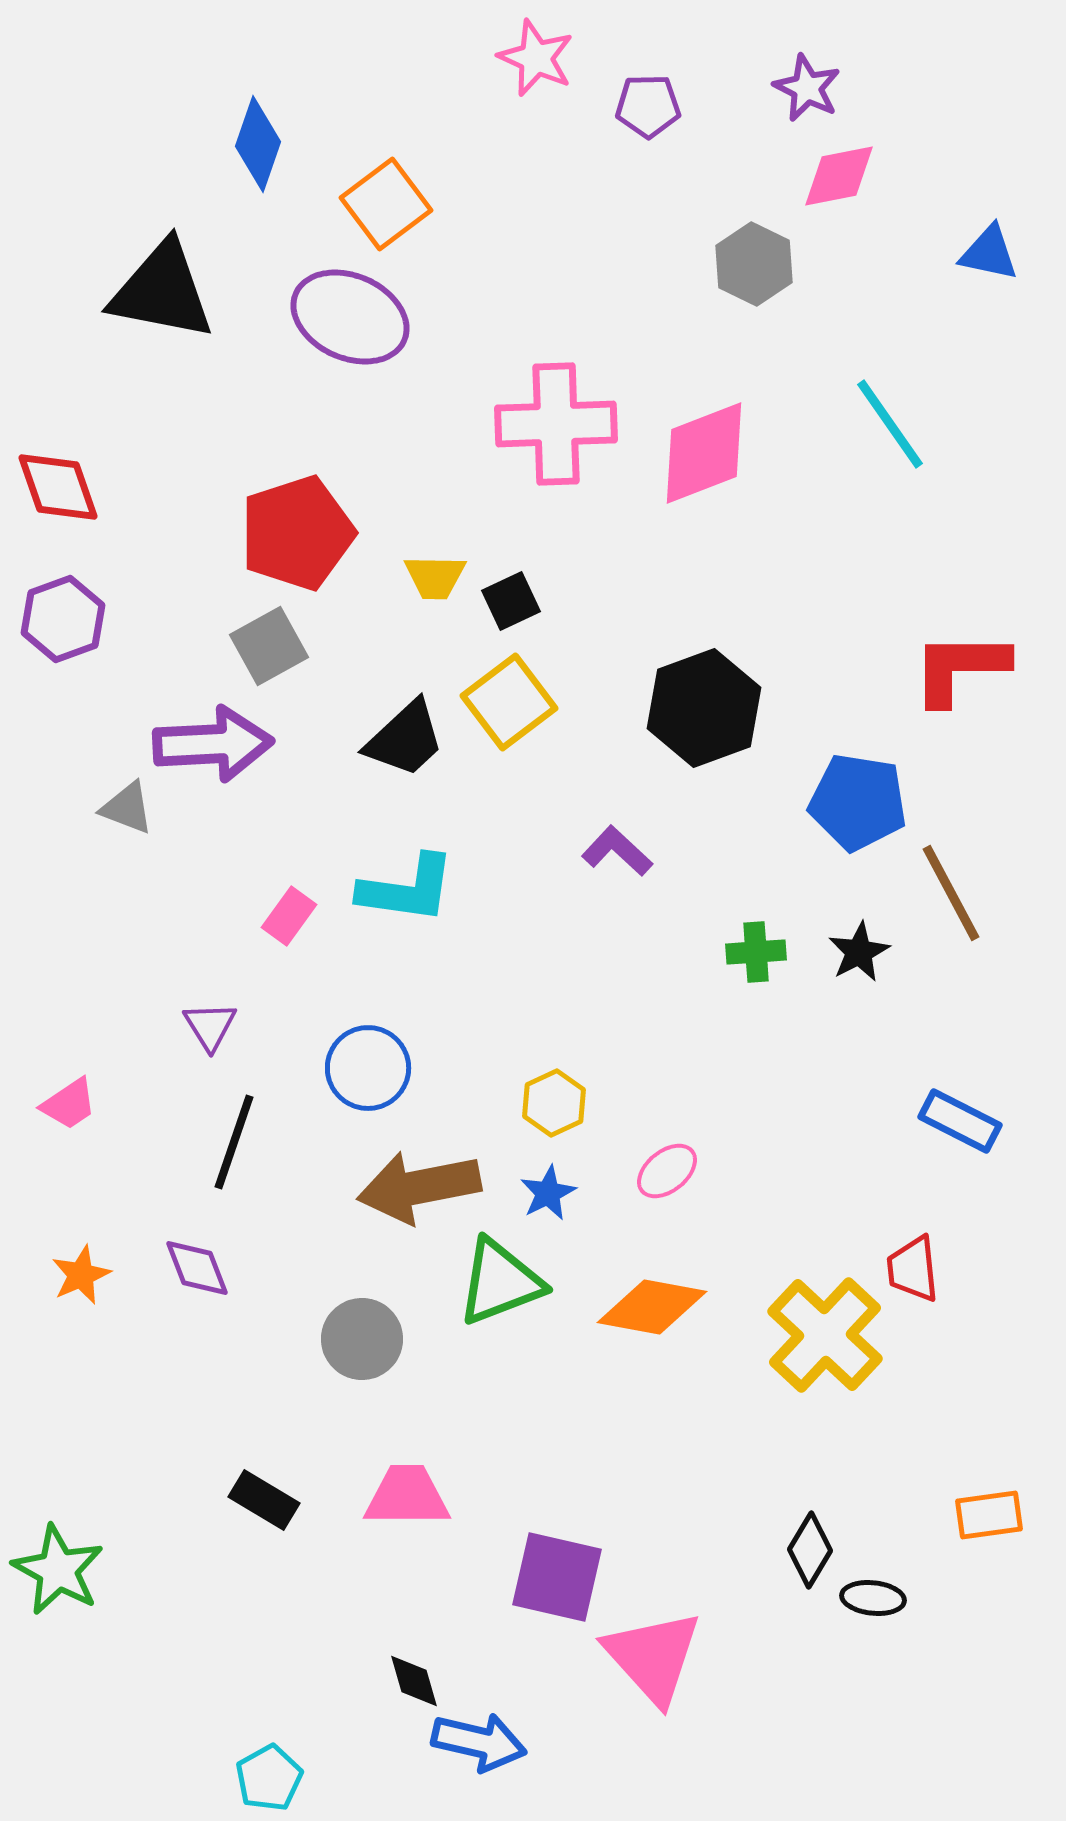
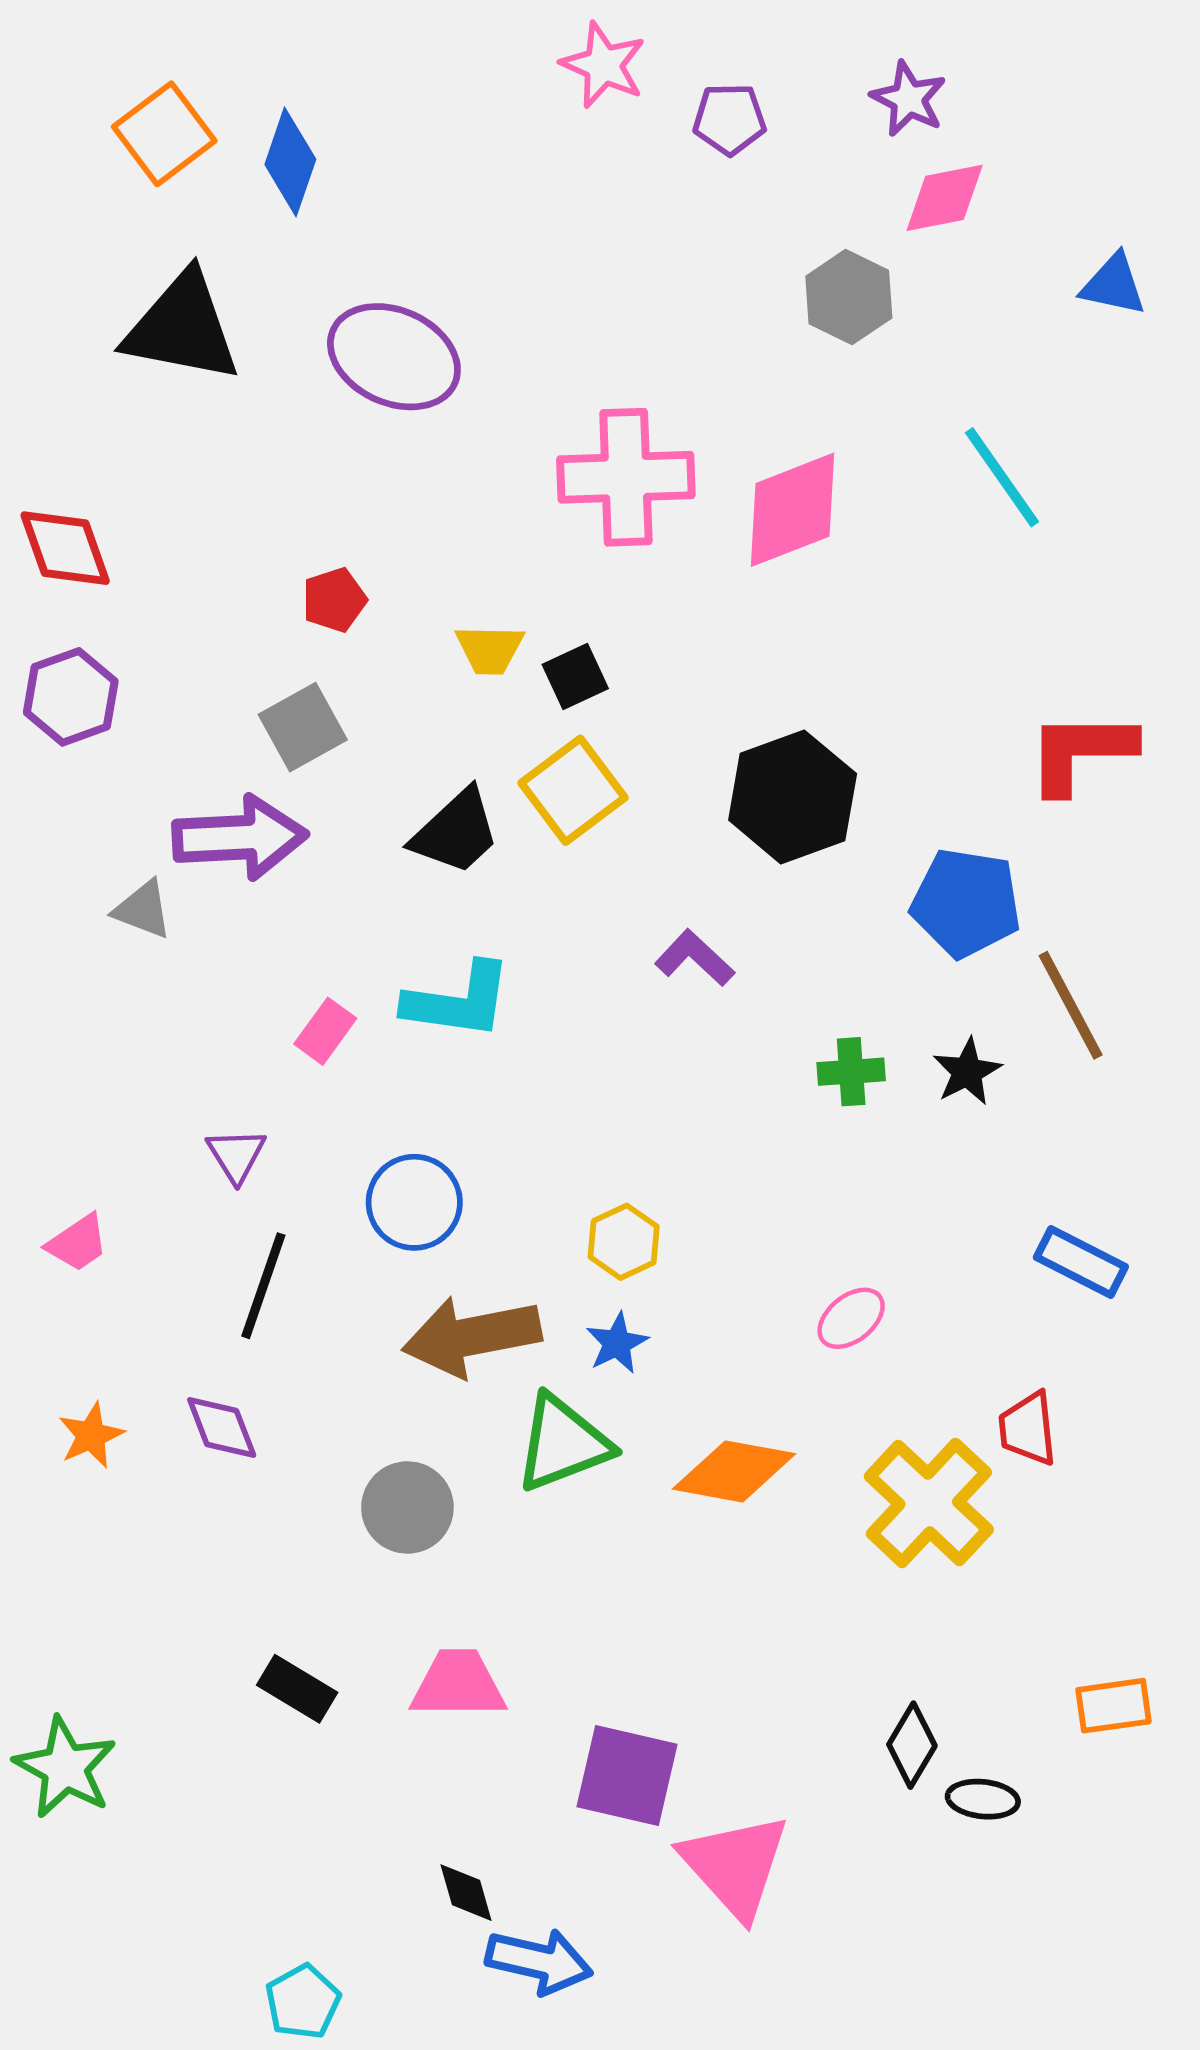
orange square: (386, 204) -> (164, 134), moved
red pentagon: (297, 533) -> (334, 600), size x0.5
pink ellipse: (667, 1171) -> (851, 1318), moved

